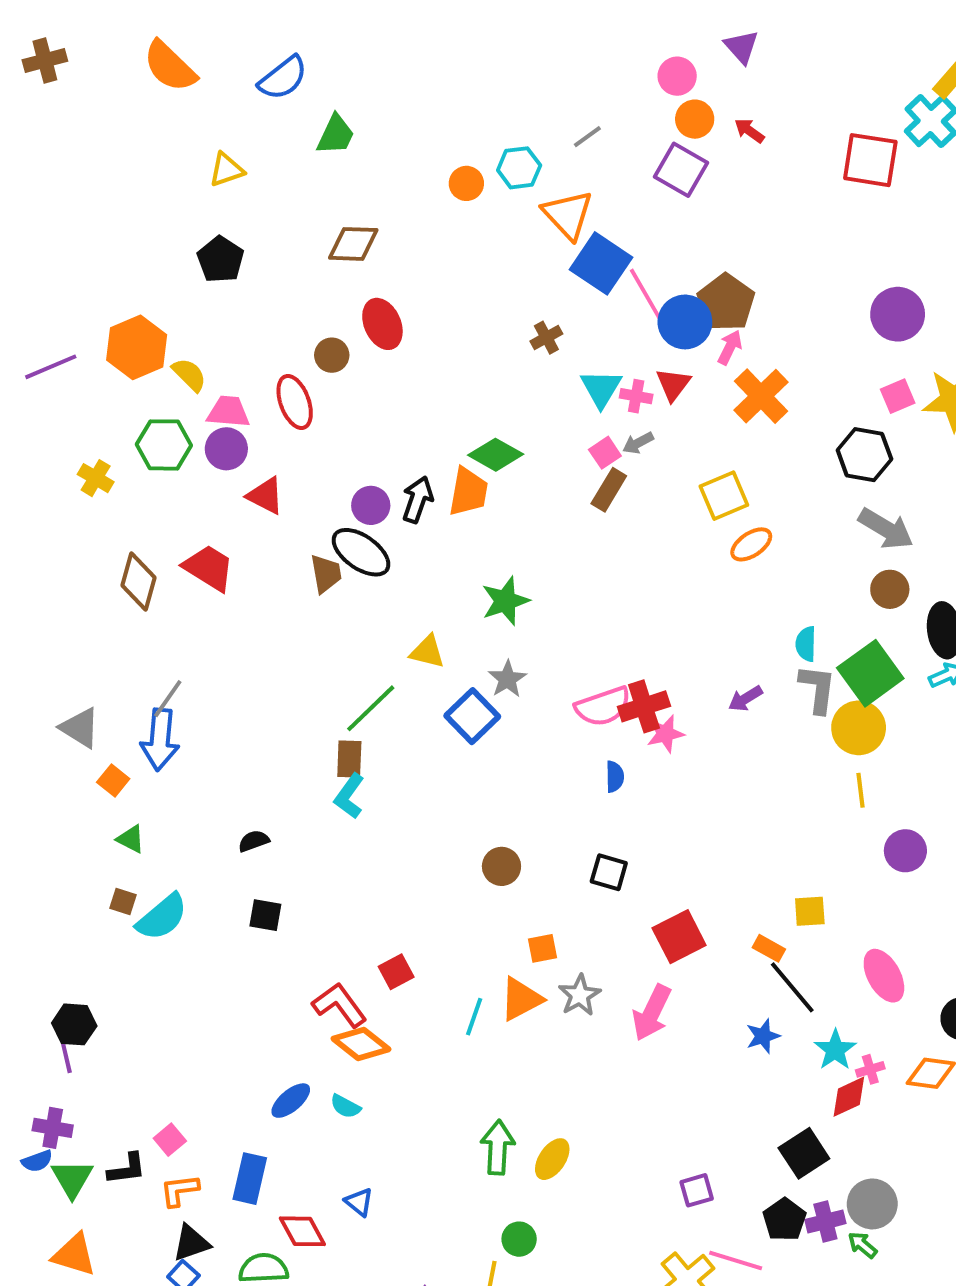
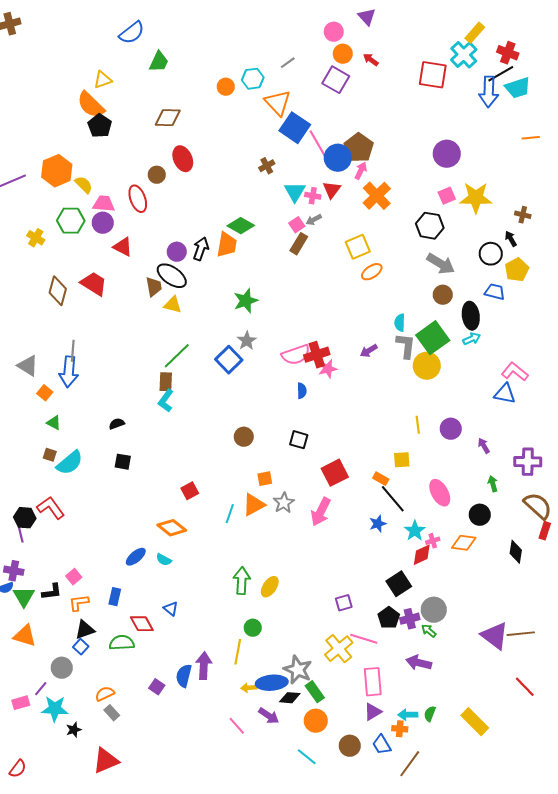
orange semicircle: (170, 66) -> (91, 105), moved
yellow triangle: (427, 652) -> (173, 305), moved
gray line: (168, 699) -> (73, 351), turned -30
yellow line: (861, 790) -> (418, 425), moved
red L-shape: (340, 1005) -> (51, 508), moved
blue rectangle: (250, 1179) -> (115, 597), size x0.7

